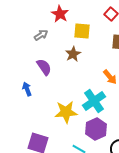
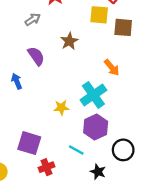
yellow square: (82, 31) -> (99, 15), moved
yellow star: (66, 112) -> (61, 108), size x0.6

